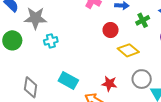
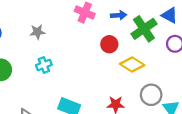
gray star: (35, 18) -> (37, 32), moved, size x0.6
green cross: (143, 20) -> (144, 29), size x1.6

